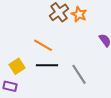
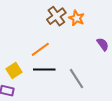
orange line: (43, 45) -> (40, 49), turned -66

